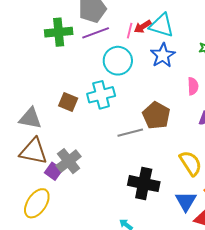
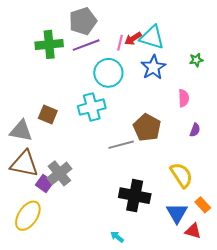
brown square: (68, 102) -> (48, 115), moved

